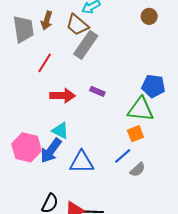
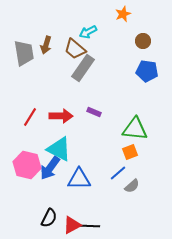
red line: (45, 63) -> (30, 117), moved
blue pentagon: (153, 86) -> (147, 71), moved
cyan triangle: (60, 130) -> (59, 149), size x1.5

